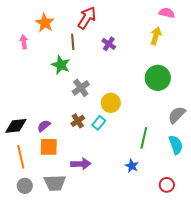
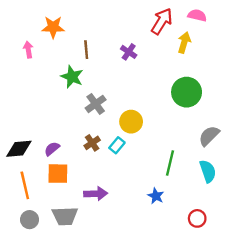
red arrow: (87, 18) -> (162, 21), moved
orange star: (45, 23) -> (53, 27), turned -30

